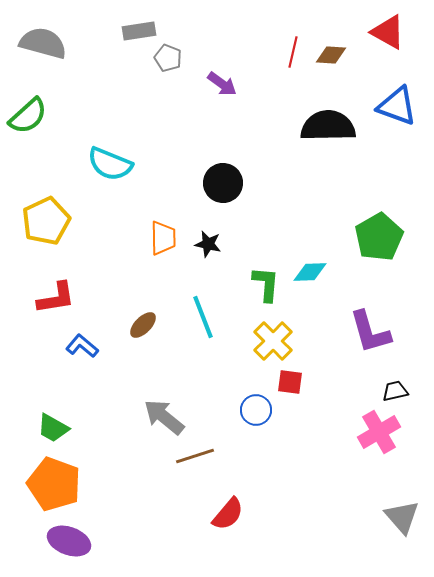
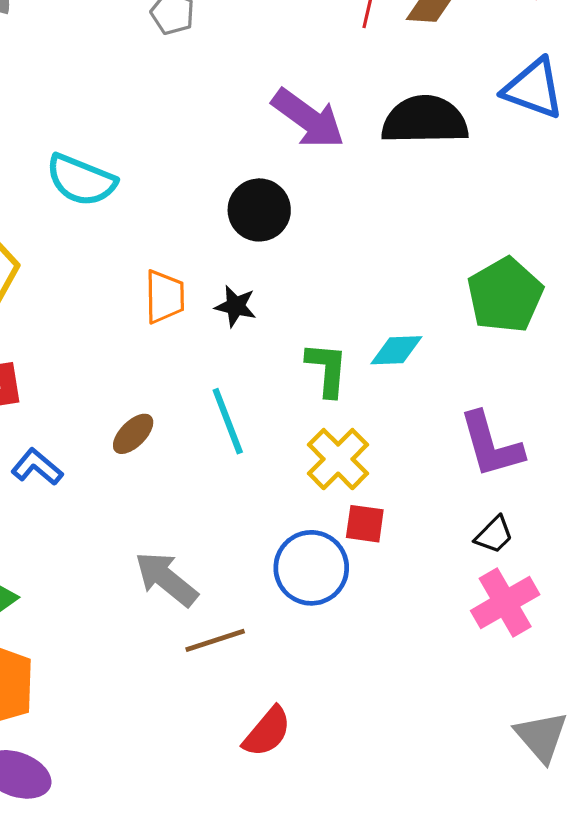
purple arrow: (222, 84) -> (308, 119), moved, size x1.6
black trapezoid: (395, 391) -> (494, 535), moved, turned 148
blue circle: (256, 410) -> (311, 568), size x1.5

